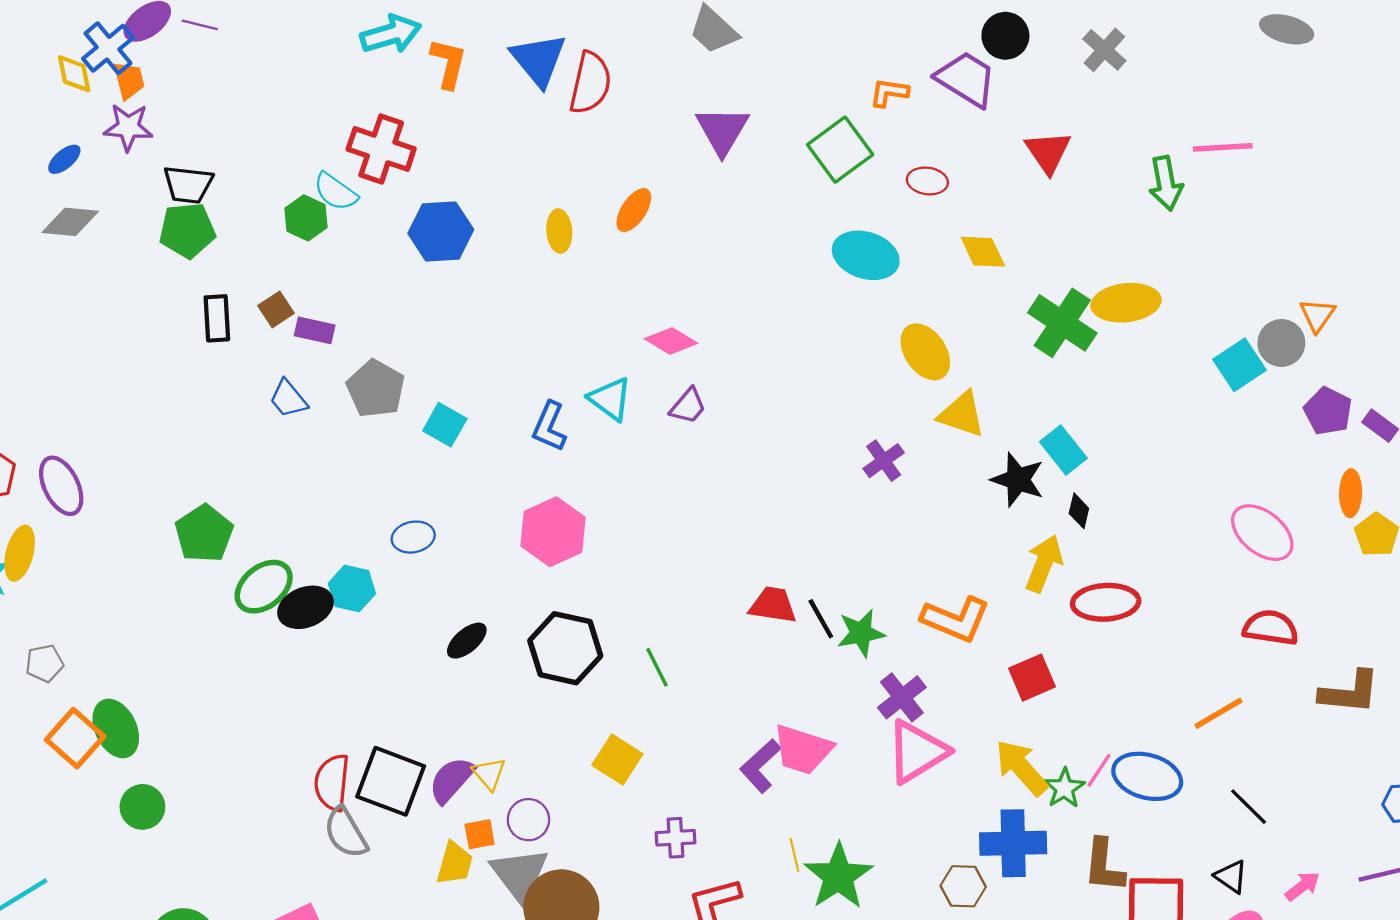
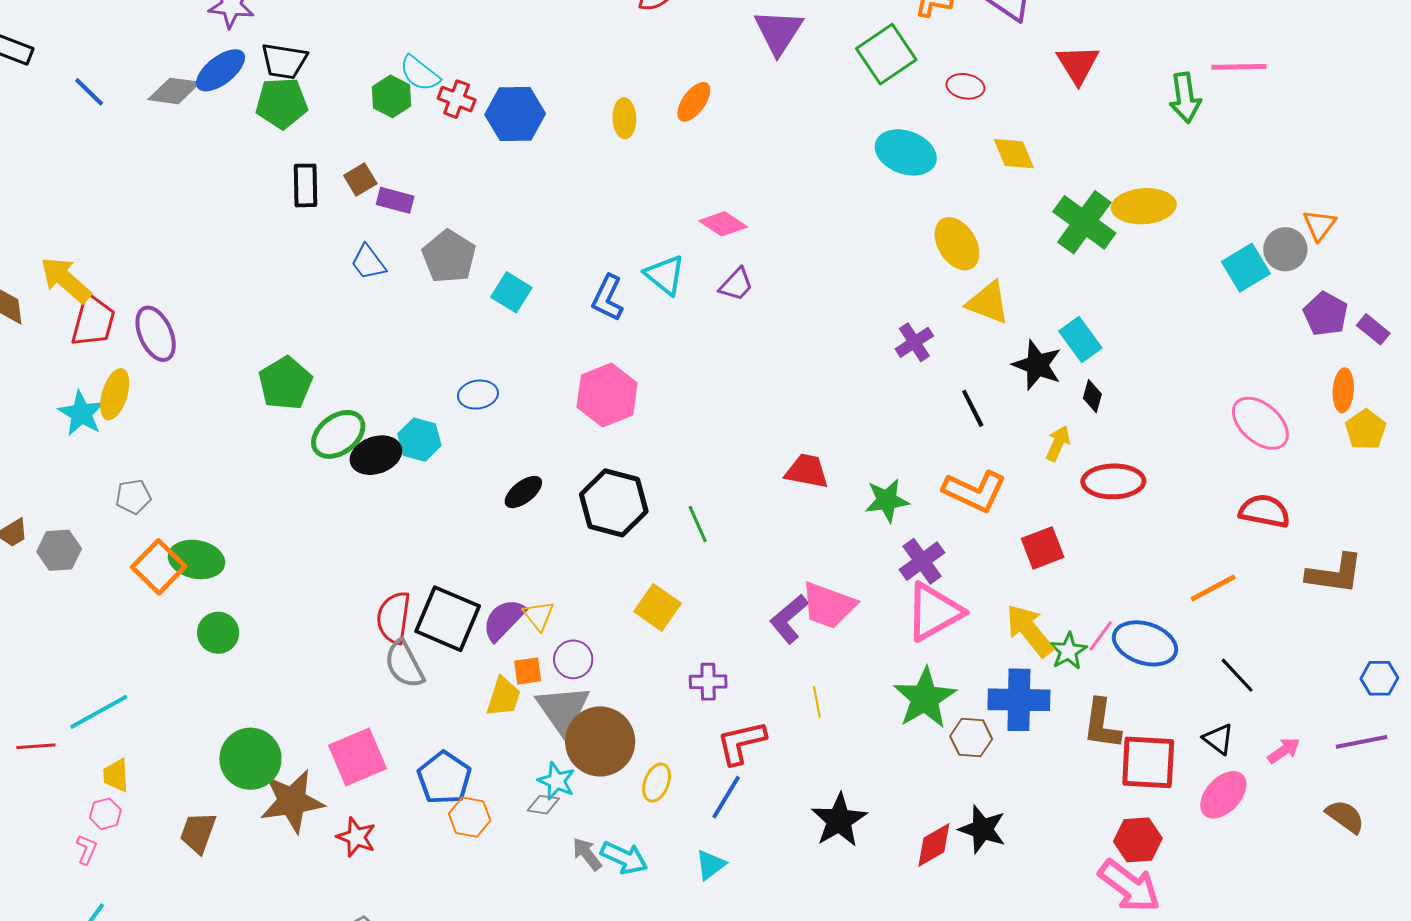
red cross: (381, 149) -> (457, 99), moved, size x0.6
blue ellipse: (64, 159) -> (220, 70), moved, size x1.6
yellow arrow: (1044, 564) -> (1058, 443), size x0.7
black line: (821, 619) -> (973, 408), moved
green ellipse: (116, 728) -> (197, 559), turned -56
green star: (838, 876) -> (925, 698), moved

